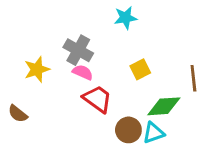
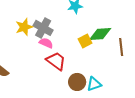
yellow star: (37, 69) -> (24, 27), moved
green diamond: (164, 106) -> (100, 34), moved

